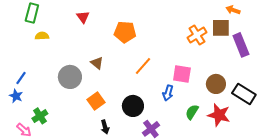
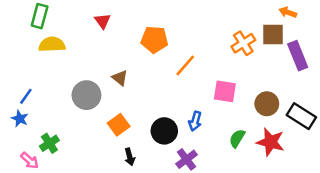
yellow semicircle: (42, 36) -> (52, 44), size x1.5
orange line: (143, 66) -> (185, 65), moved
blue arrow: (168, 93) -> (195, 121), moved

